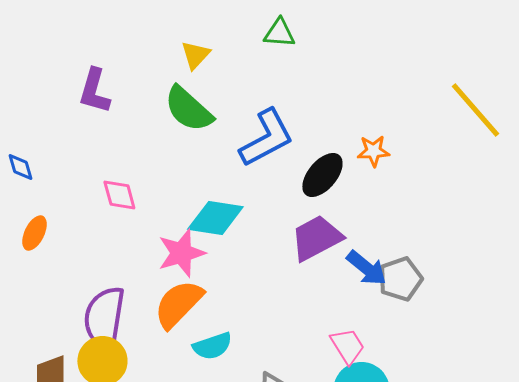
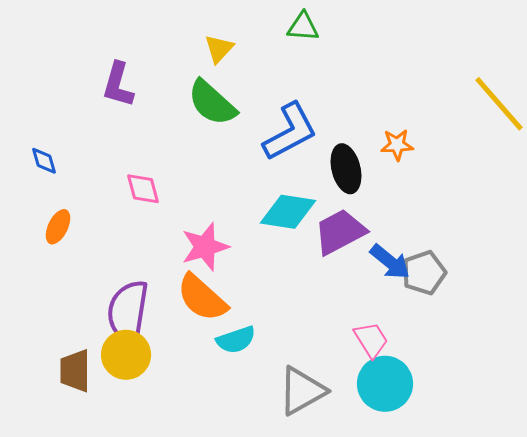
black ellipse: (322, 175) -> (346, 169), turned -54
cyan diamond: (215, 218) -> (288, 212), moved
orange semicircle: (178, 304) -> (202, 298), turned -92

